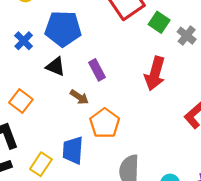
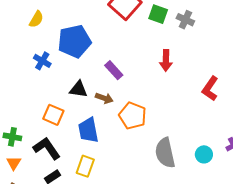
black triangle: (56, 67) -> (78, 89), moved
red arrow: (155, 74) -> (166, 60), size x0.7
blue trapezoid: (73, 150) -> (88, 130), moved

